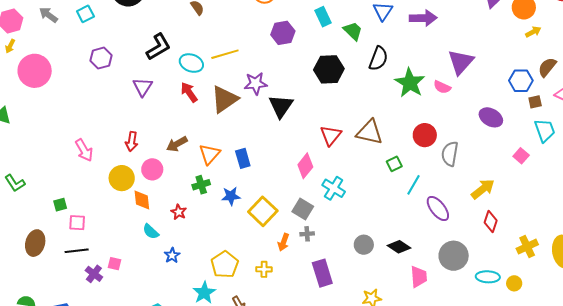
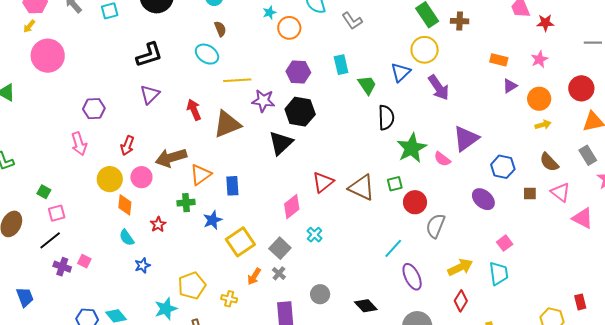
purple arrow: (423, 18) -> (439, 88), turned 44
black L-shape: (158, 47) -> (149, 55), moved
purple hexagon: (101, 58) -> (94, 109), moved
black semicircle: (378, 59) -> (386, 118), turned -35
cyan ellipse: (191, 63) -> (207, 54), moved
brown semicircle: (547, 67) -> (549, 162), turned -95
black hexagon: (329, 69) -> (300, 112), moved
blue hexagon: (521, 81) -> (503, 167), moved
purple star: (256, 83) -> (263, 101), moved
cyan trapezoid: (545, 130) -> (499, 274), moved
brown arrow: (177, 144) -> (171, 158), size x1.4
green square: (394, 164) -> (395, 184), moved
cyan cross: (334, 188) -> (315, 235), size x0.7
blue star: (231, 196) -> (213, 220), turned -30
green square: (60, 205) -> (44, 192), turned 32
pink square: (77, 223) -> (57, 213), turned -30
gray cross: (307, 234) -> (279, 273), turned 32
gray circle: (364, 245) -> (320, 294), moved
black line: (77, 251) -> (50, 240), turned -45
purple cross: (94, 274) -> (62, 267), turned -30

